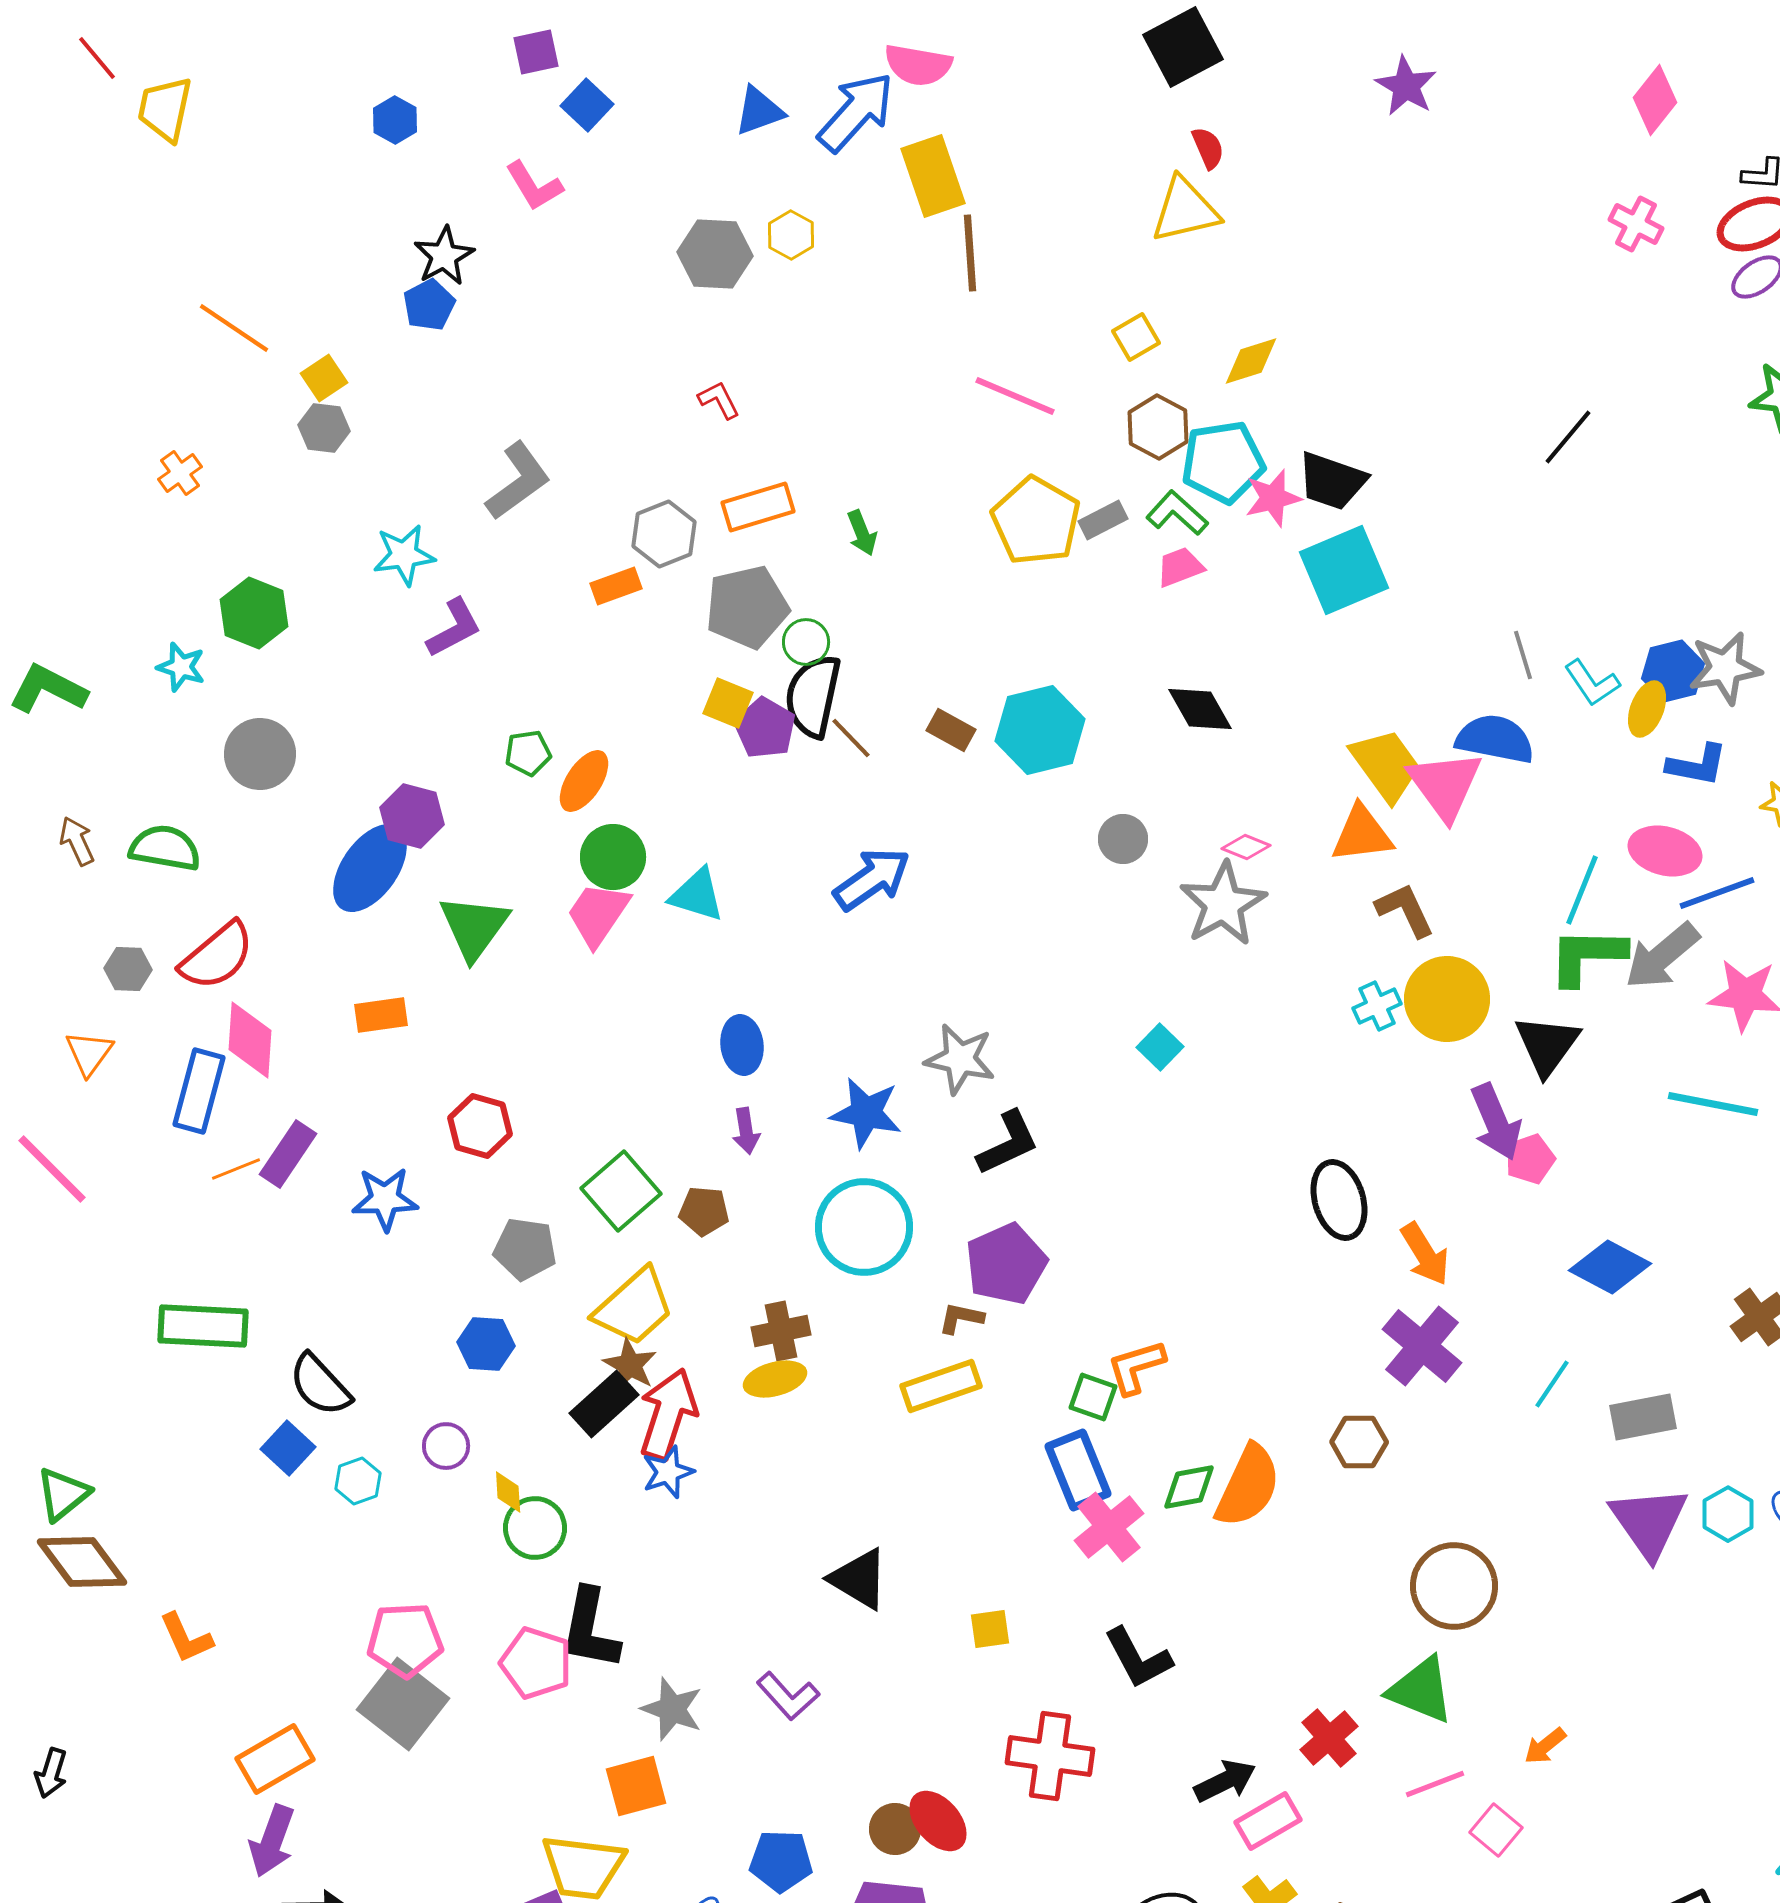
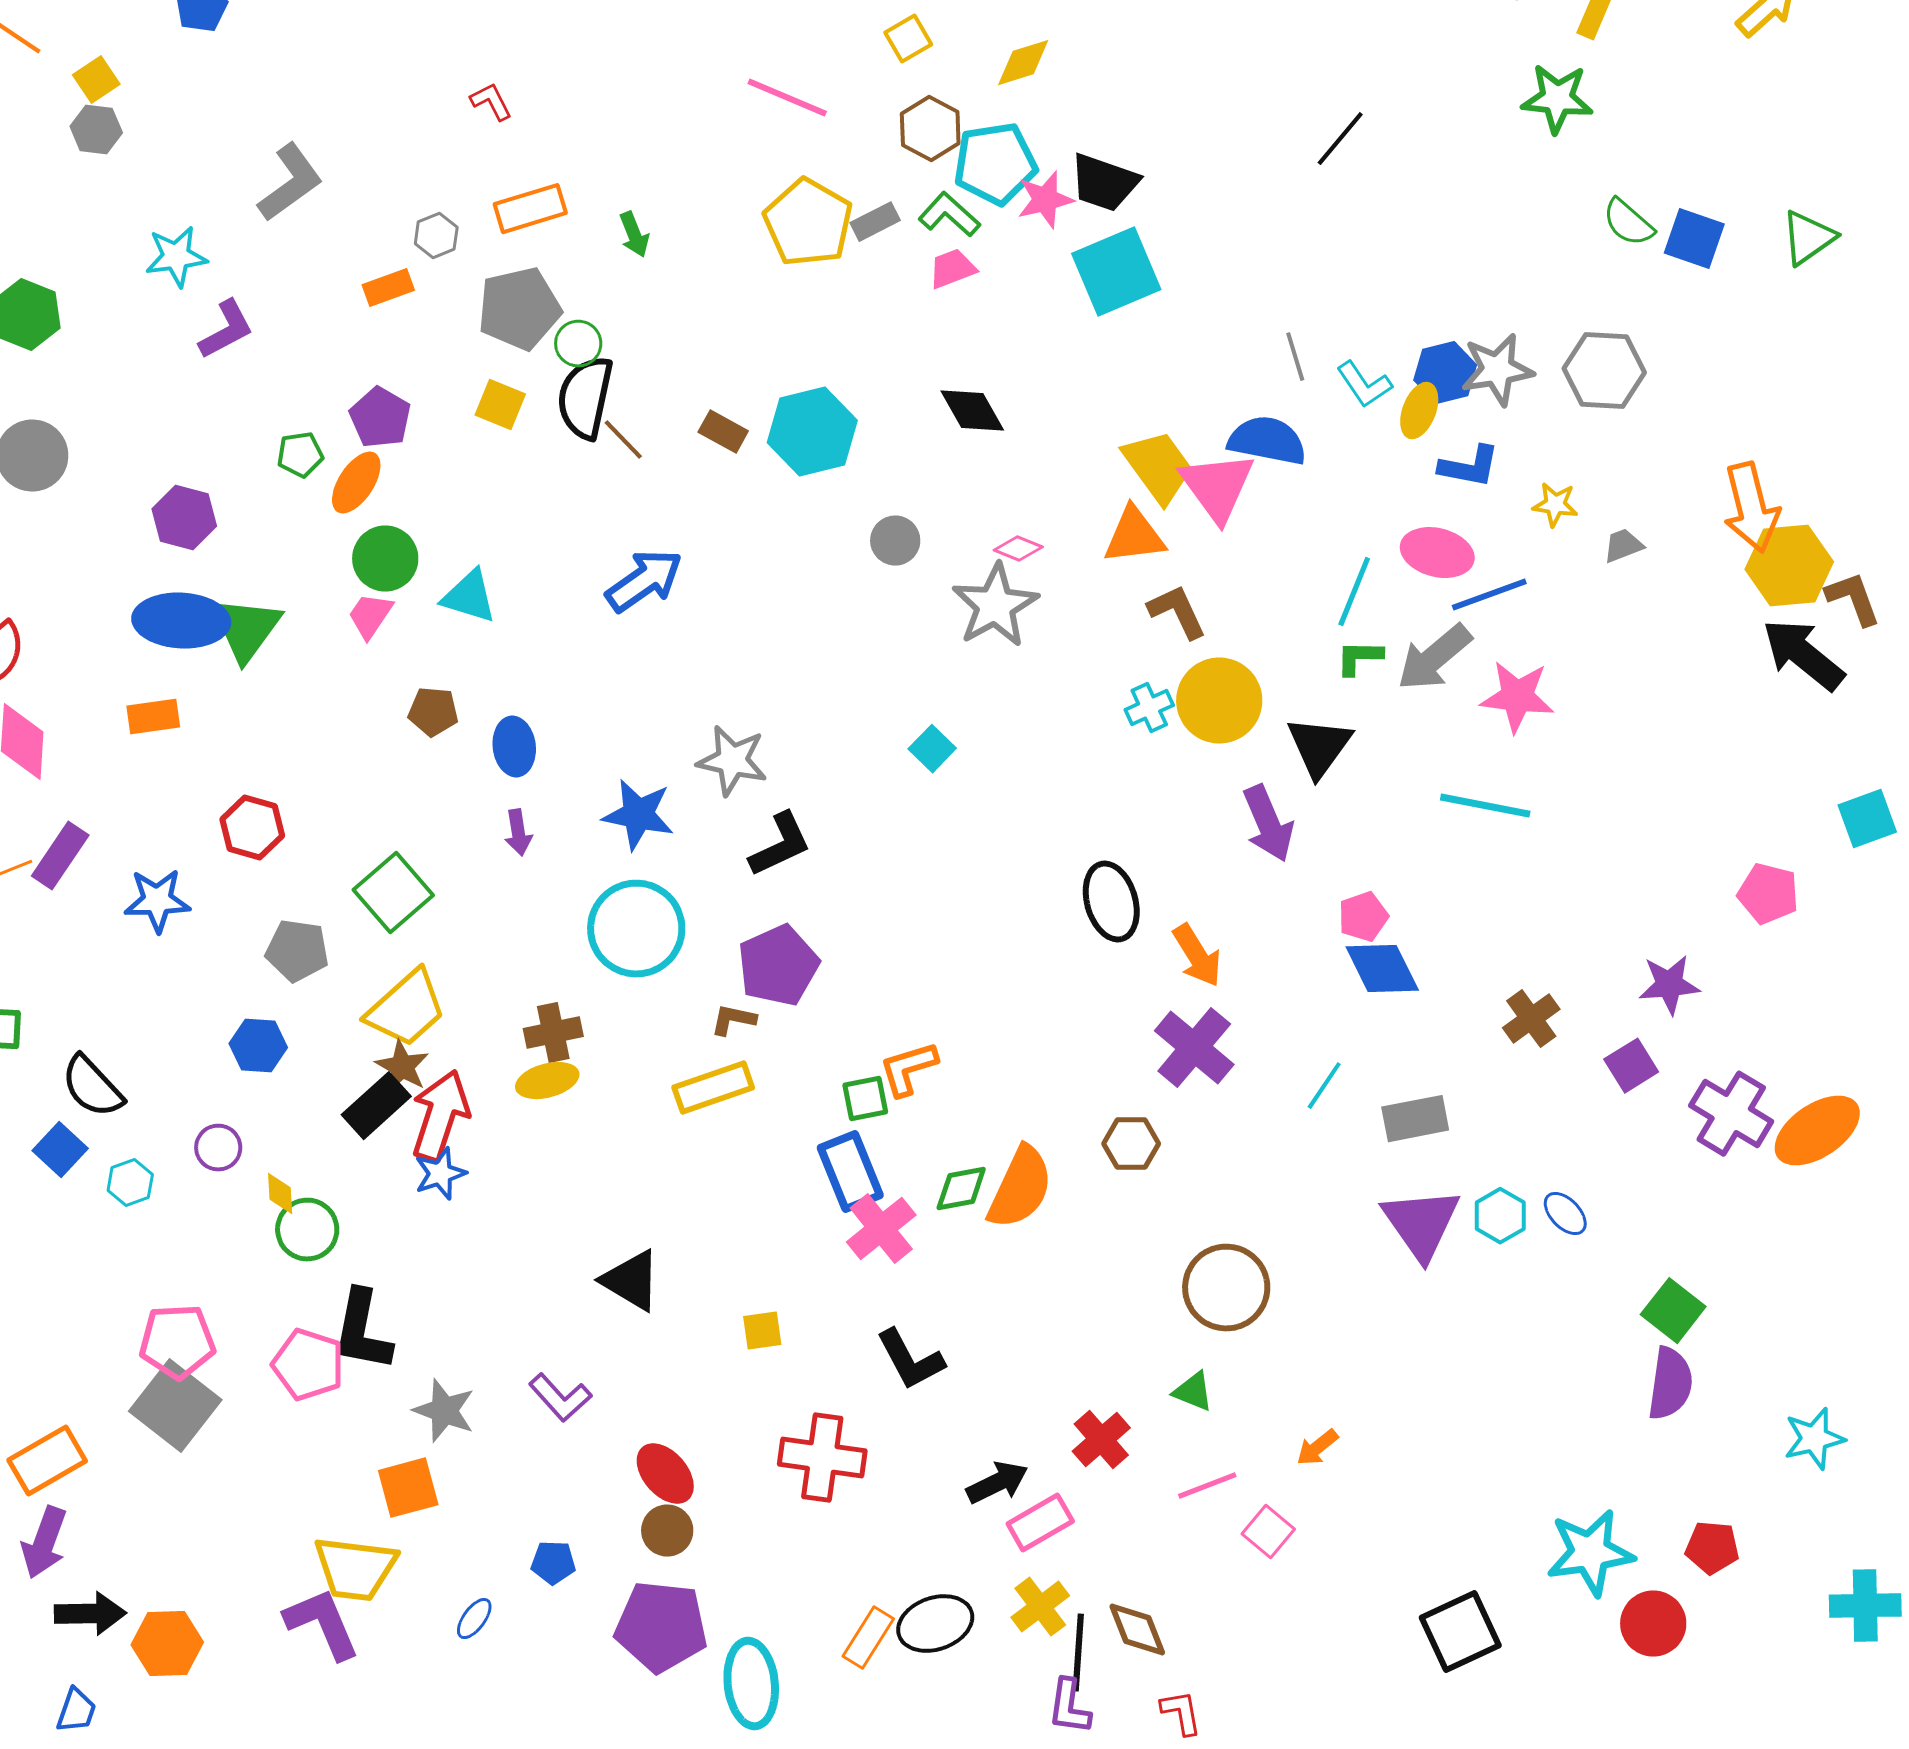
gray hexagon: (664, 534) -> (436, 236), size x0.7
purple pentagon: (765, 728) -> (380, 418), moved
blue ellipse: (370, 868) -> (181, 621), moved, turned 58
pink trapezoid: (598, 914) -> (370, 616), size x0.7
green L-shape: (1587, 956) -> (1359, 658), size x0.6
pink pentagon: (1530, 1159) -> (1363, 917), moved
brown pentagon: (704, 1211) -> (433, 712), moved
blue diamond: (1610, 1267) -> (1382, 969), turned 36
green square: (1093, 1397) -> (865, 1099), turned -30
green triangle: (1421, 1690) -> (1193, 1392), size x0.6
red ellipse: (938, 1821) -> (665, 1474), moved
blue pentagon: (781, 1861) -> (553, 1563), size x0.7

